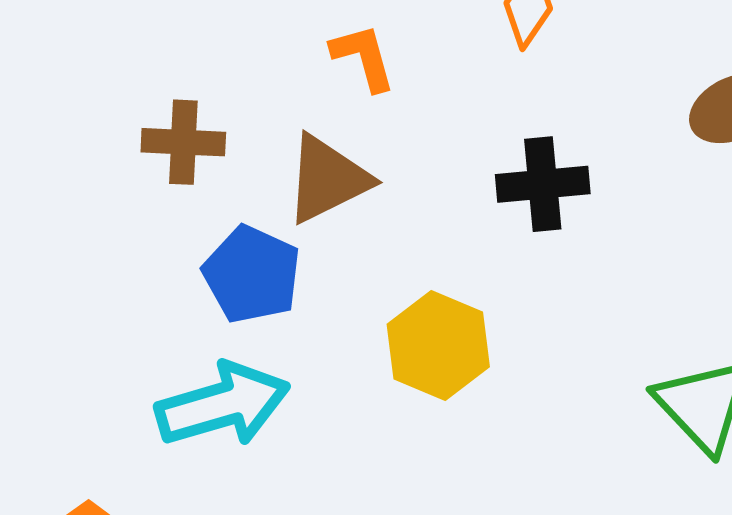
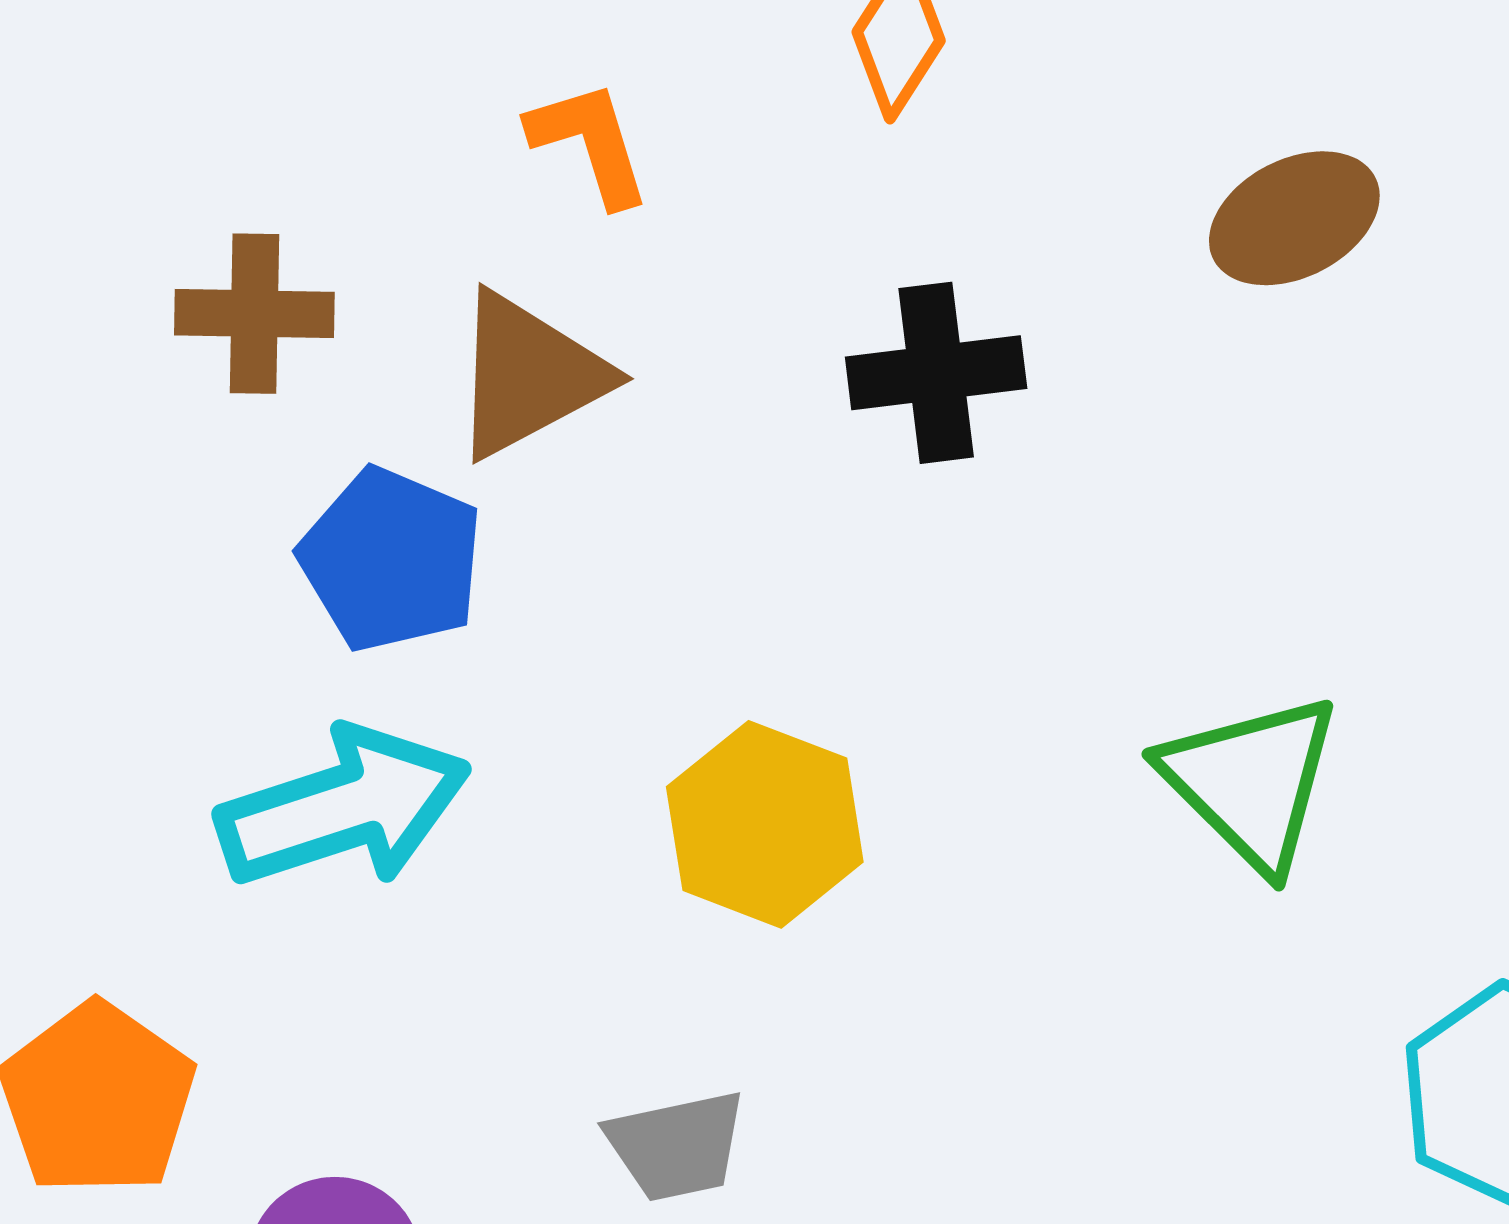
yellow hexagon: (438, 346) -> (765, 824), moved

